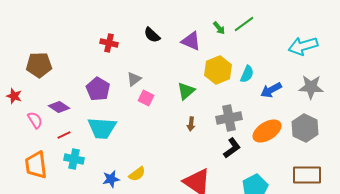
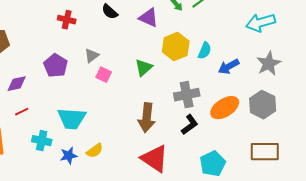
gray star: (311, 87) -> (269, 64), turned -30
purple diamond: (59, 107) -> (17, 84), turned -45
brown arrow: (191, 124) -> (147, 118), moved, size x2.0
cyan trapezoid: (102, 128) -> (72, 119), moved
cyan cross: (74, 159) -> (42, 141), moved

